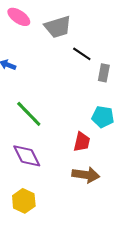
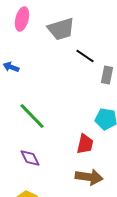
pink ellipse: (19, 17) -> (22, 19), turned 70
purple diamond: (27, 156) -> (30, 158), size x0.7

